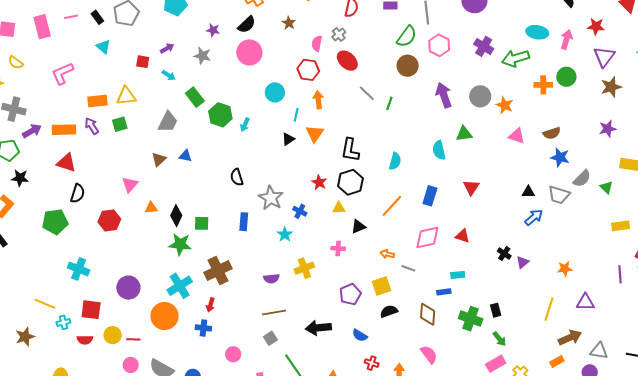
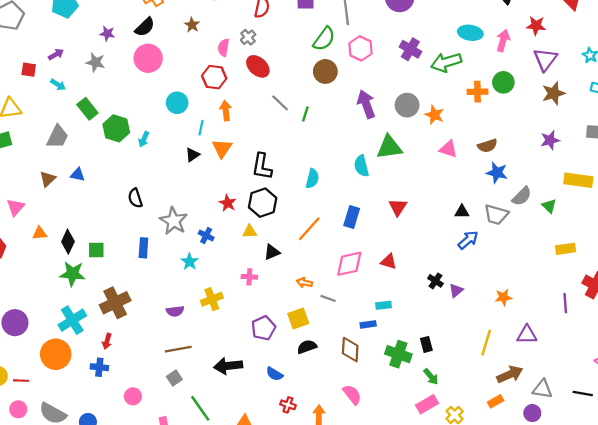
green triangle: (464, 134) -> (389, 147), size x1.4

